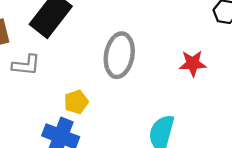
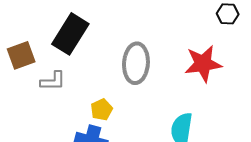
red star: (193, 63) -> (203, 64), size x1.5

